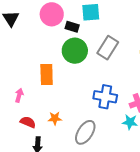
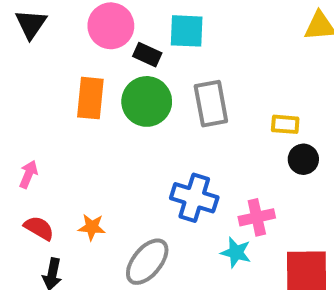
gray rectangle: (108, 48) -> (211, 104), turned -50
orange rectangle: (47, 74) -> (90, 98), moved

